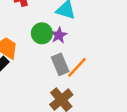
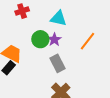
orange line: (77, 67) -> (88, 41), moved

